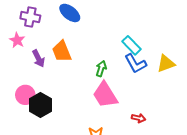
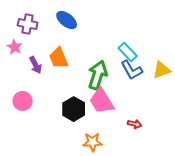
green arrow: (101, 69) -> (98, 75), size x1.8
black hexagon: (40, 105) -> (74, 109), moved

